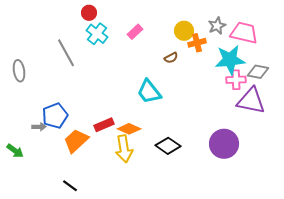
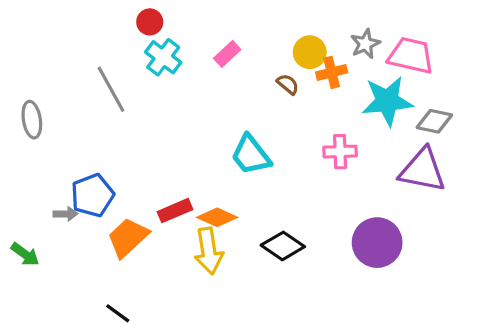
brown semicircle: (171, 58) -> (288, 84), moved, turned -112
pink cross: (236, 80) -> (340, 152), moved

